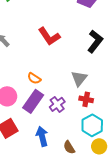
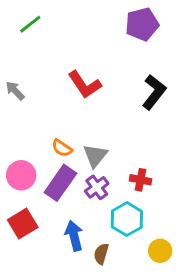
gray triangle: (79, 78) -> (95, 156), moved
cyan hexagon: (92, 125) -> (127, 219), moved
brown semicircle: (69, 147) -> (101, 254), moved, turned 48

